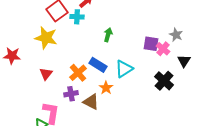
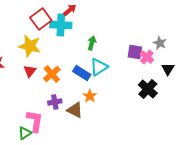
cyan cross: (77, 17) -> (61, 25), size x1.5
cyan triangle: (124, 69) -> (99, 67), moved
orange cross: (78, 73) -> (52, 74), moved
red triangle: (46, 74) -> (30, 71), moved

